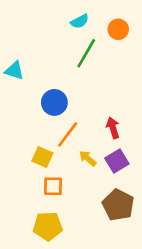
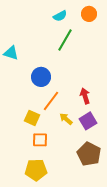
orange circle: (118, 29) -> (89, 14), moved

